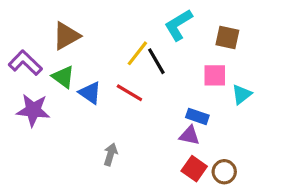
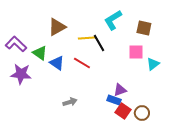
brown triangle: (66, 36) -> (57, 27), moved
yellow line: (137, 53) -> (87, 38), turned 48
blue rectangle: (197, 116) -> (114, 100), moved
purple triangle: (189, 135) -> (120, 90), turned -32
gray arrow: (111, 154) -> (70, 102), turned 56

